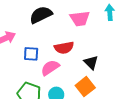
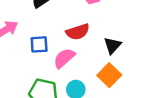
black triangle: (91, 63) -> (113, 45), turned 35

